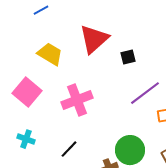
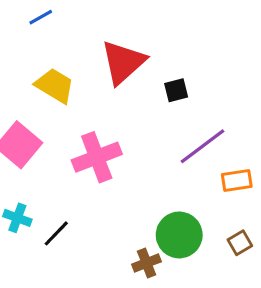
black line: (69, 149) -> (56, 233), moved

